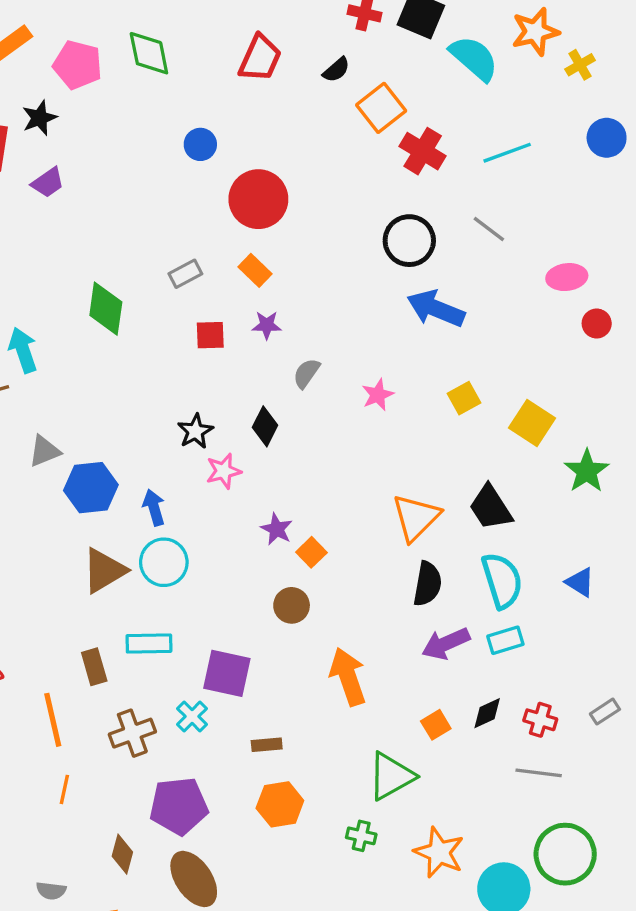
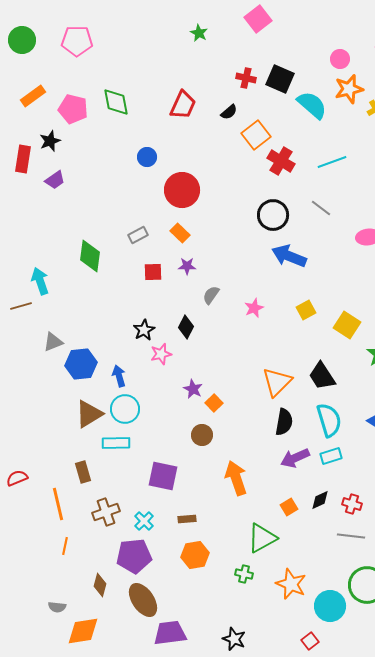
cyan rectangle: (149, 644) -> (116, 443), moved
cyan cross: (192, 716) -> (144, 521), moved

